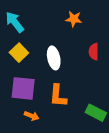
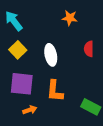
orange arrow: (32, 116) -> (30, 110), turned -40

